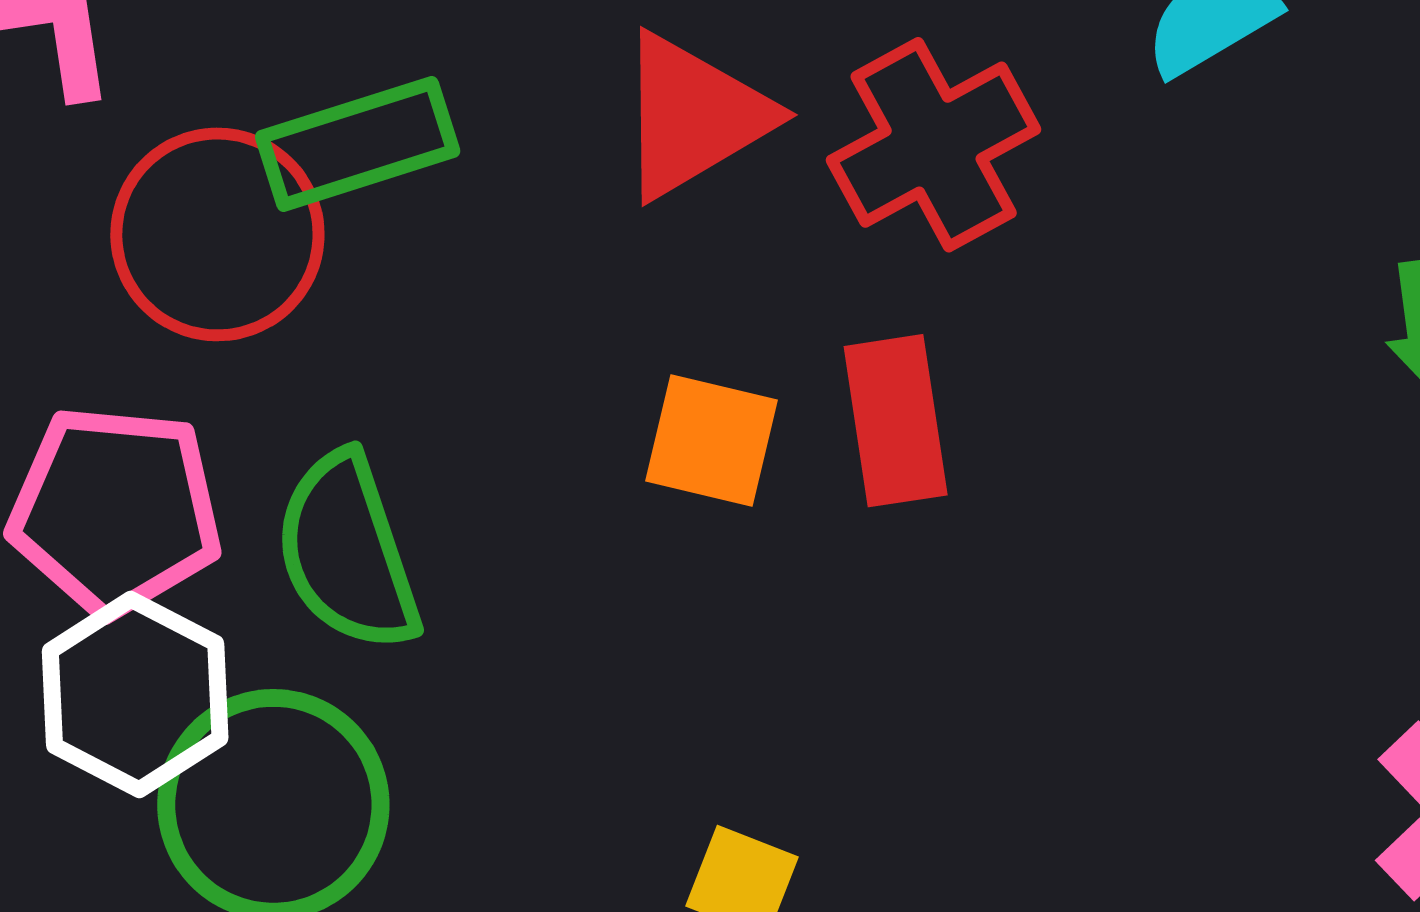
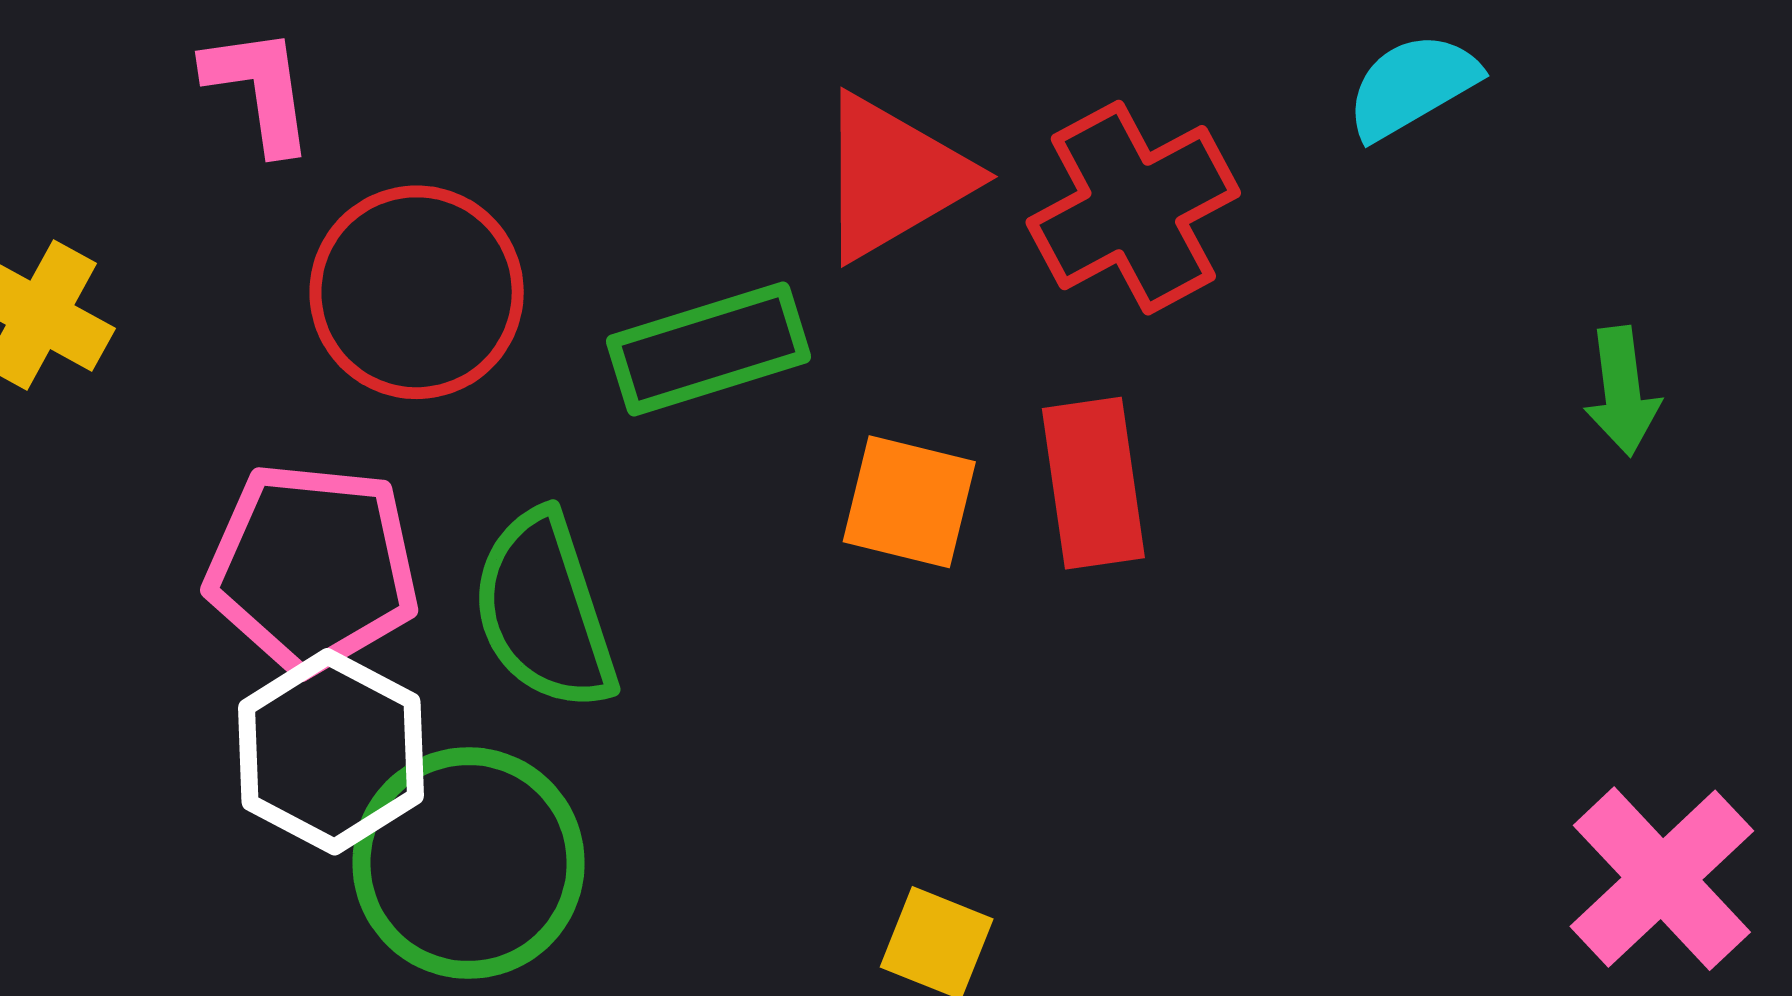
green rectangle: (358, 144) -> (709, 349), moved

